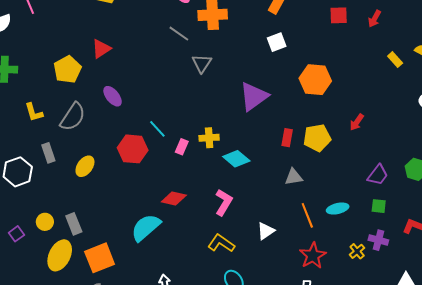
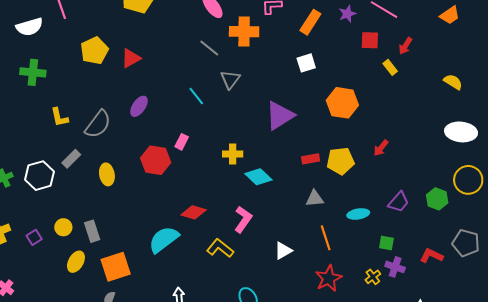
yellow rectangle: (395, 60) -> (390, 67), moved
yellow pentagon: (67, 70) -> (94, 50), moved
purple ellipse: (113, 96) -> (139, 106), turned 70
cyan line: (157, 129) -> (196, 96), moved
red rectangle: (287, 138) -> (311, 159), turned 66
pink rectangle: (182, 147) -> (182, 142), moved
gray rectangle: (48, 153) -> (71, 159), turned 60
yellow ellipse: (85, 166) -> (107, 174), turned -50
green square: (379, 206) -> (386, 243), moved
cyan ellipse: (338, 209) -> (358, 214), moved
yellow L-shape: (221, 243) -> (220, 248), moved
yellow ellipse: (60, 255) -> (76, 262), size x0.7

